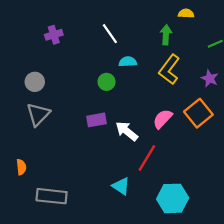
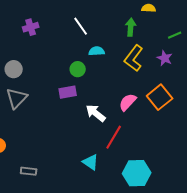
purple star: (210, 78) -> (165, 58), moved
purple rectangle: (96, 120) -> (68, 92), moved
gray rectangle: (52, 196) -> (29, 171), size x0.6

